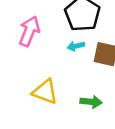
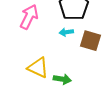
green arrow: (91, 102) -> (62, 79), moved

